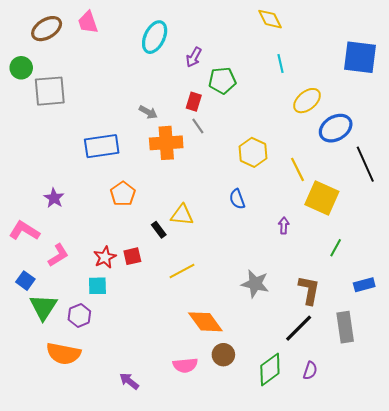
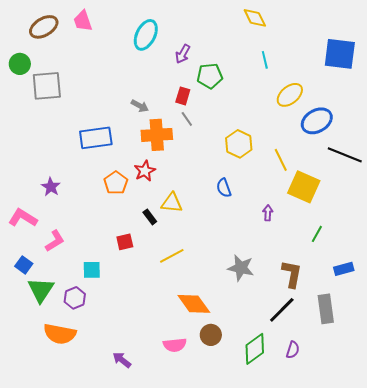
black line: (365, 164) -> (345, 155), turned -44
red star: (105, 257) -> (145, 171), moved

